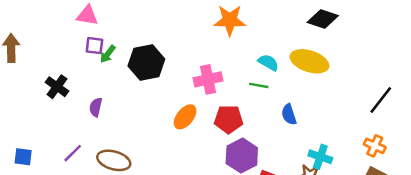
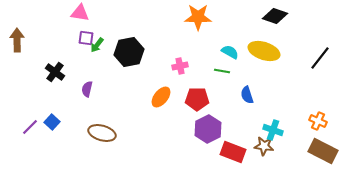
pink cross: (208, 79) -> (180, 66), size x0.7
black line: (381, 100) -> (320, 58), moved
purple line: (73, 153) -> (30, 127), moved
blue square: (23, 157) -> (52, 122), moved, turned 35

